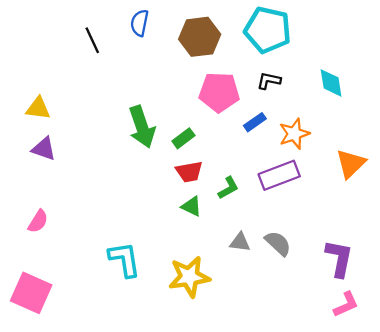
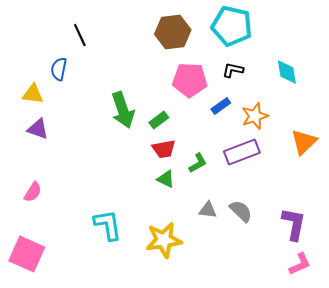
blue semicircle: (140, 23) -> (59, 69), moved

